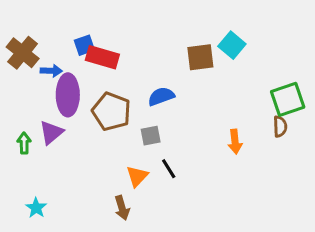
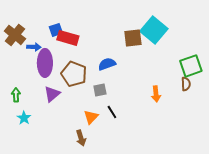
cyan square: (232, 45) -> (154, 30), size x1.5
purple triangle: (51, 133) -> (52, 94), moved
cyan star: (36, 208) -> (24, 118), moved

